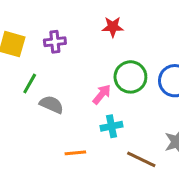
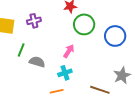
green circle: (130, 77) -> (84, 24), moved
cyan cross: (112, 126) -> (65, 73), moved

